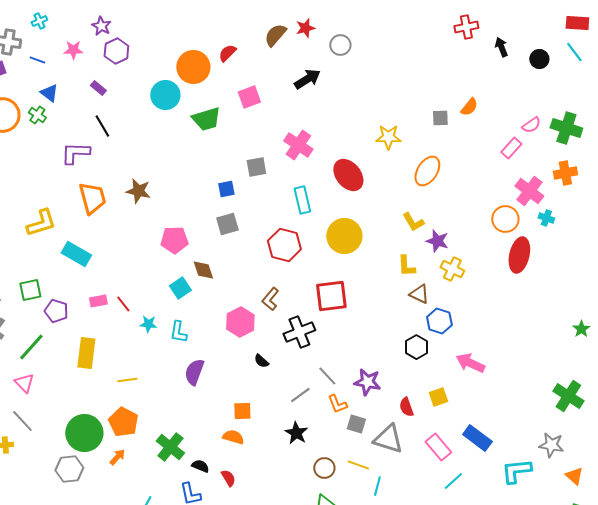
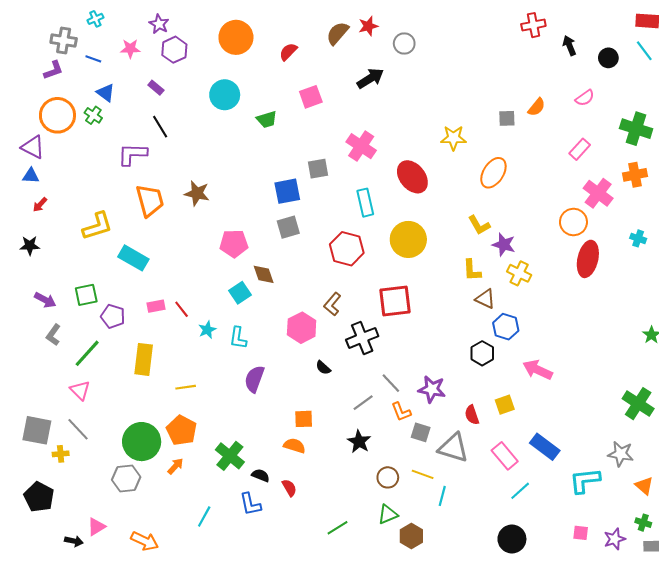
orange circle: (193, 67) -> (236, 37), moved
green trapezoid: (206, 119) -> (267, 119), size x0.7
pink semicircle: (531, 125) -> (585, 98), moved
blue square: (226, 189) -> (287, 191), size x1.5
cyan cross: (546, 218) -> (638, 238), moved
cyan star: (148, 324) -> (207, 330), turned -30

